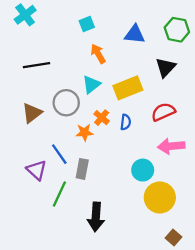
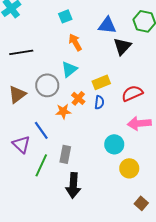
black triangle: (166, 67) -> (122, 46), moved
yellow rectangle: (128, 88) -> (101, 82), moved, size x0.7
gray rectangle: (82, 169) -> (65, 154), moved
yellow circle: (160, 197) -> (129, 168), size x0.7

